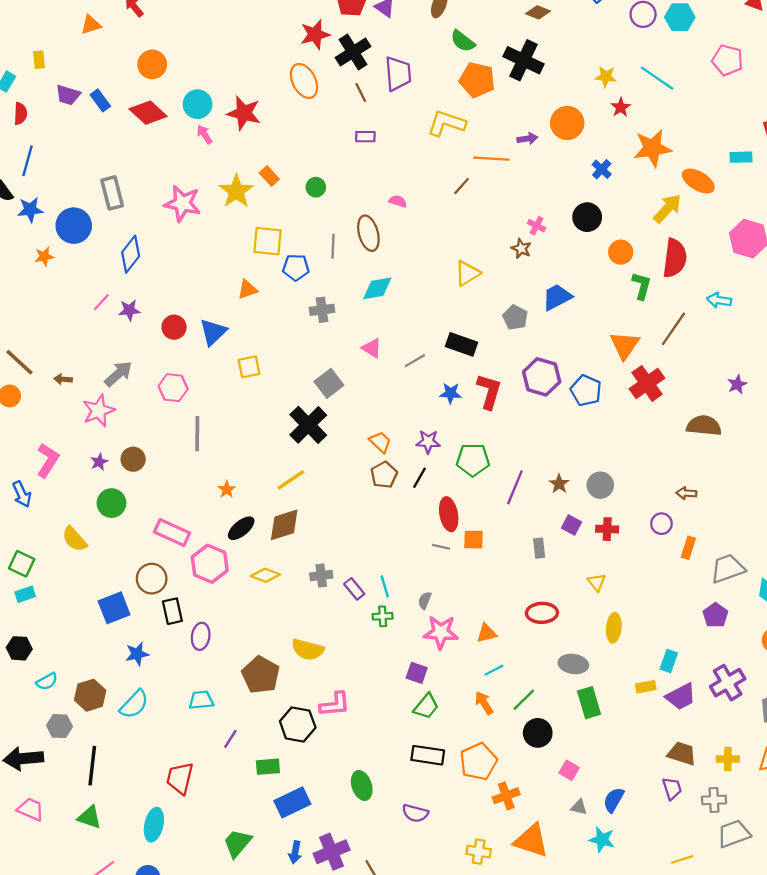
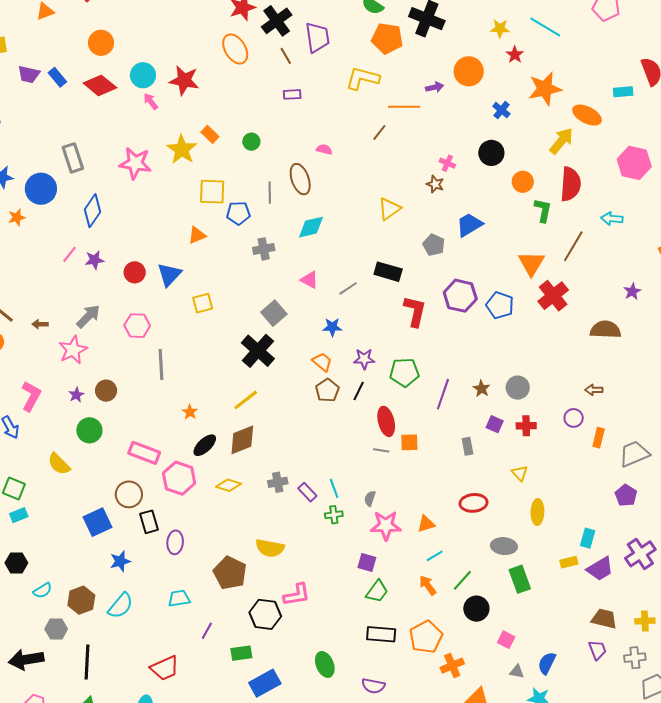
blue star: (451, 393) -> (332, 327), moved
red trapezoid: (180, 778) -> (165, 668), turned -124

